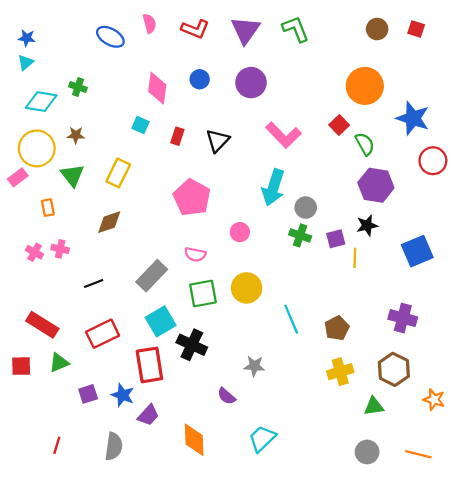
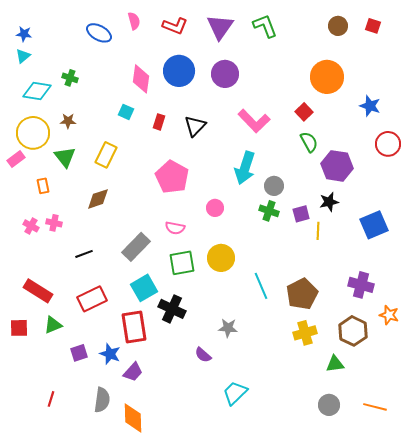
blue circle: (200, 79) -> (179, 71), size x1.8
blue star: (413, 118) -> (370, 106), size x0.7
green semicircle: (365, 144) -> (309, 142), moved
brown pentagon: (337, 328) -> (302, 294), size x1.4
orange star: (434, 400) -> (389, 315), moved
orange diamond: (194, 440) -> (133, 418), moved

